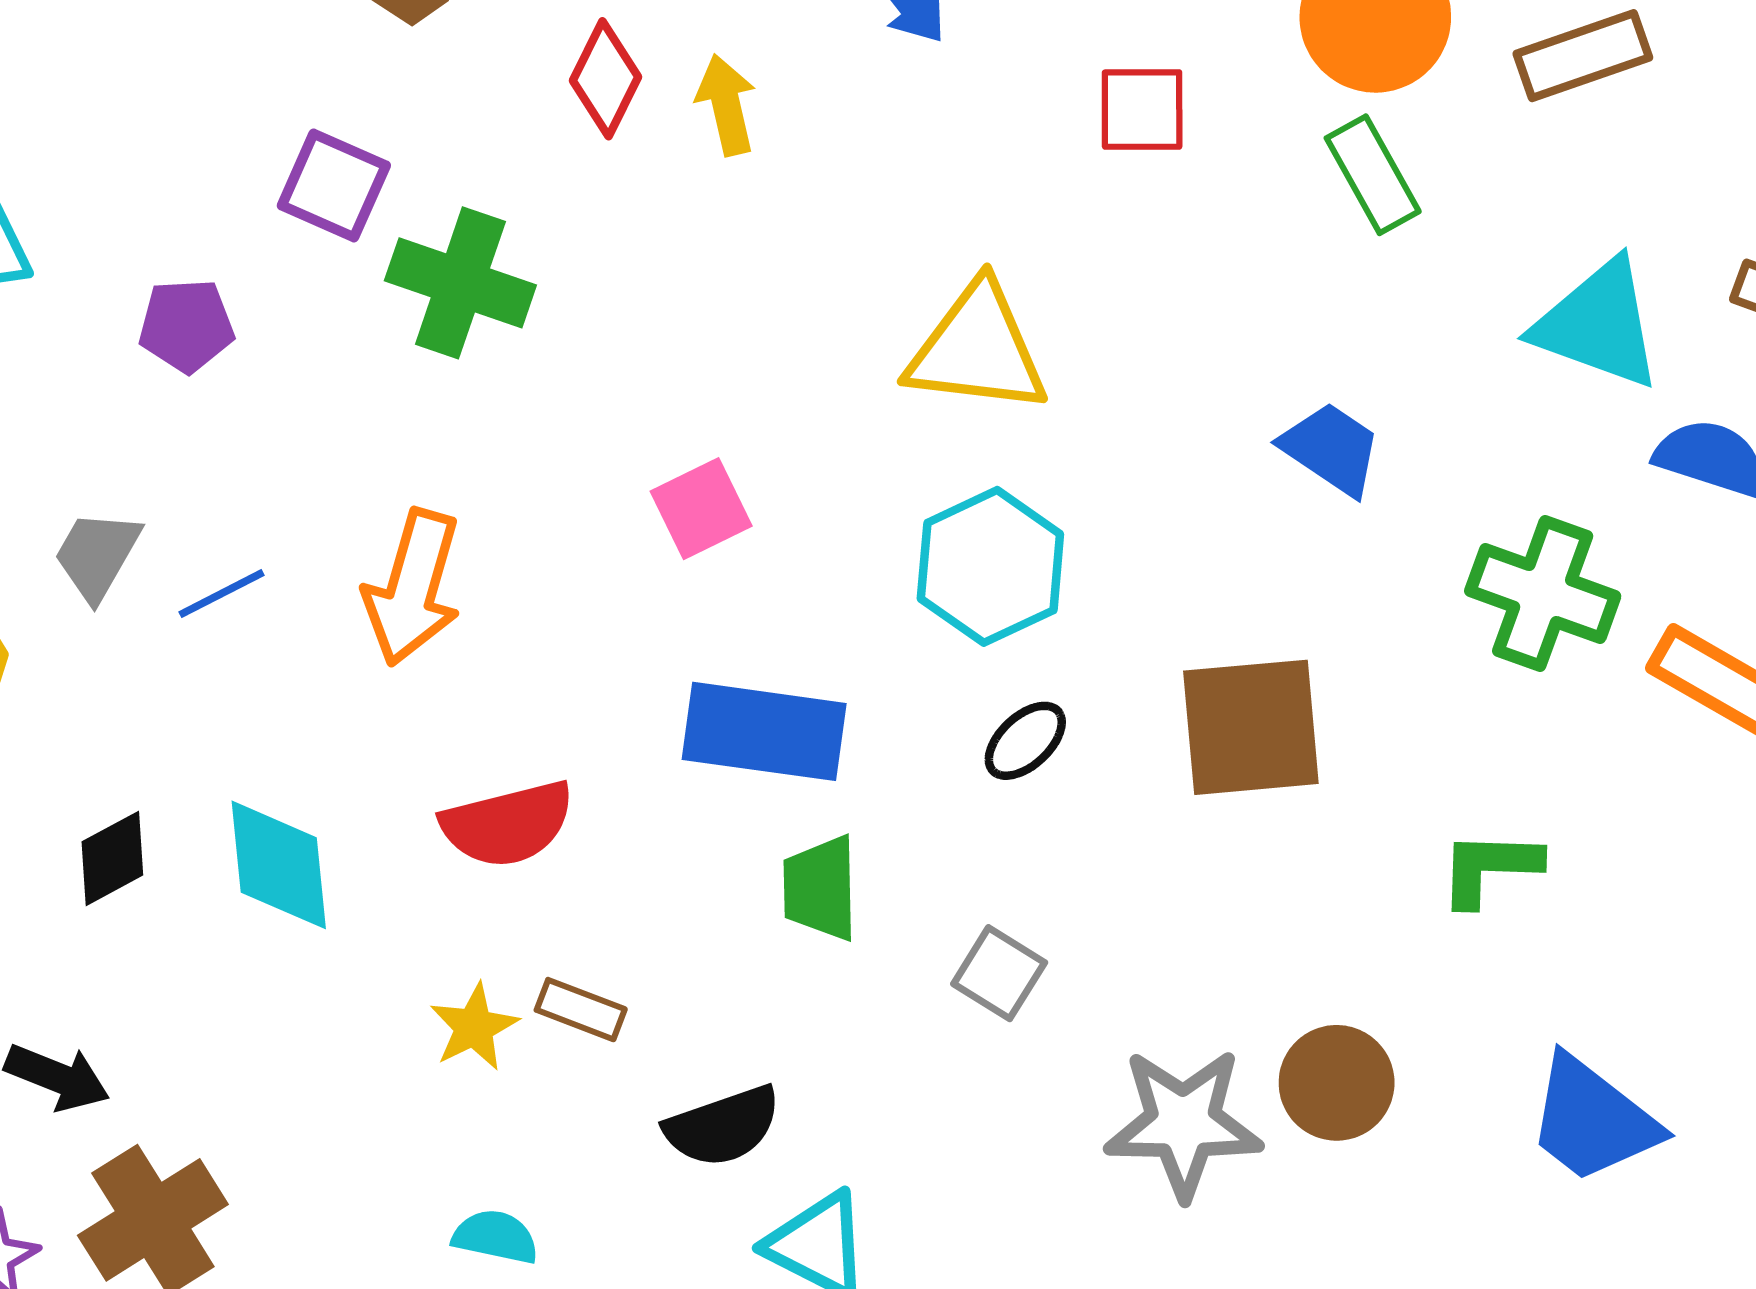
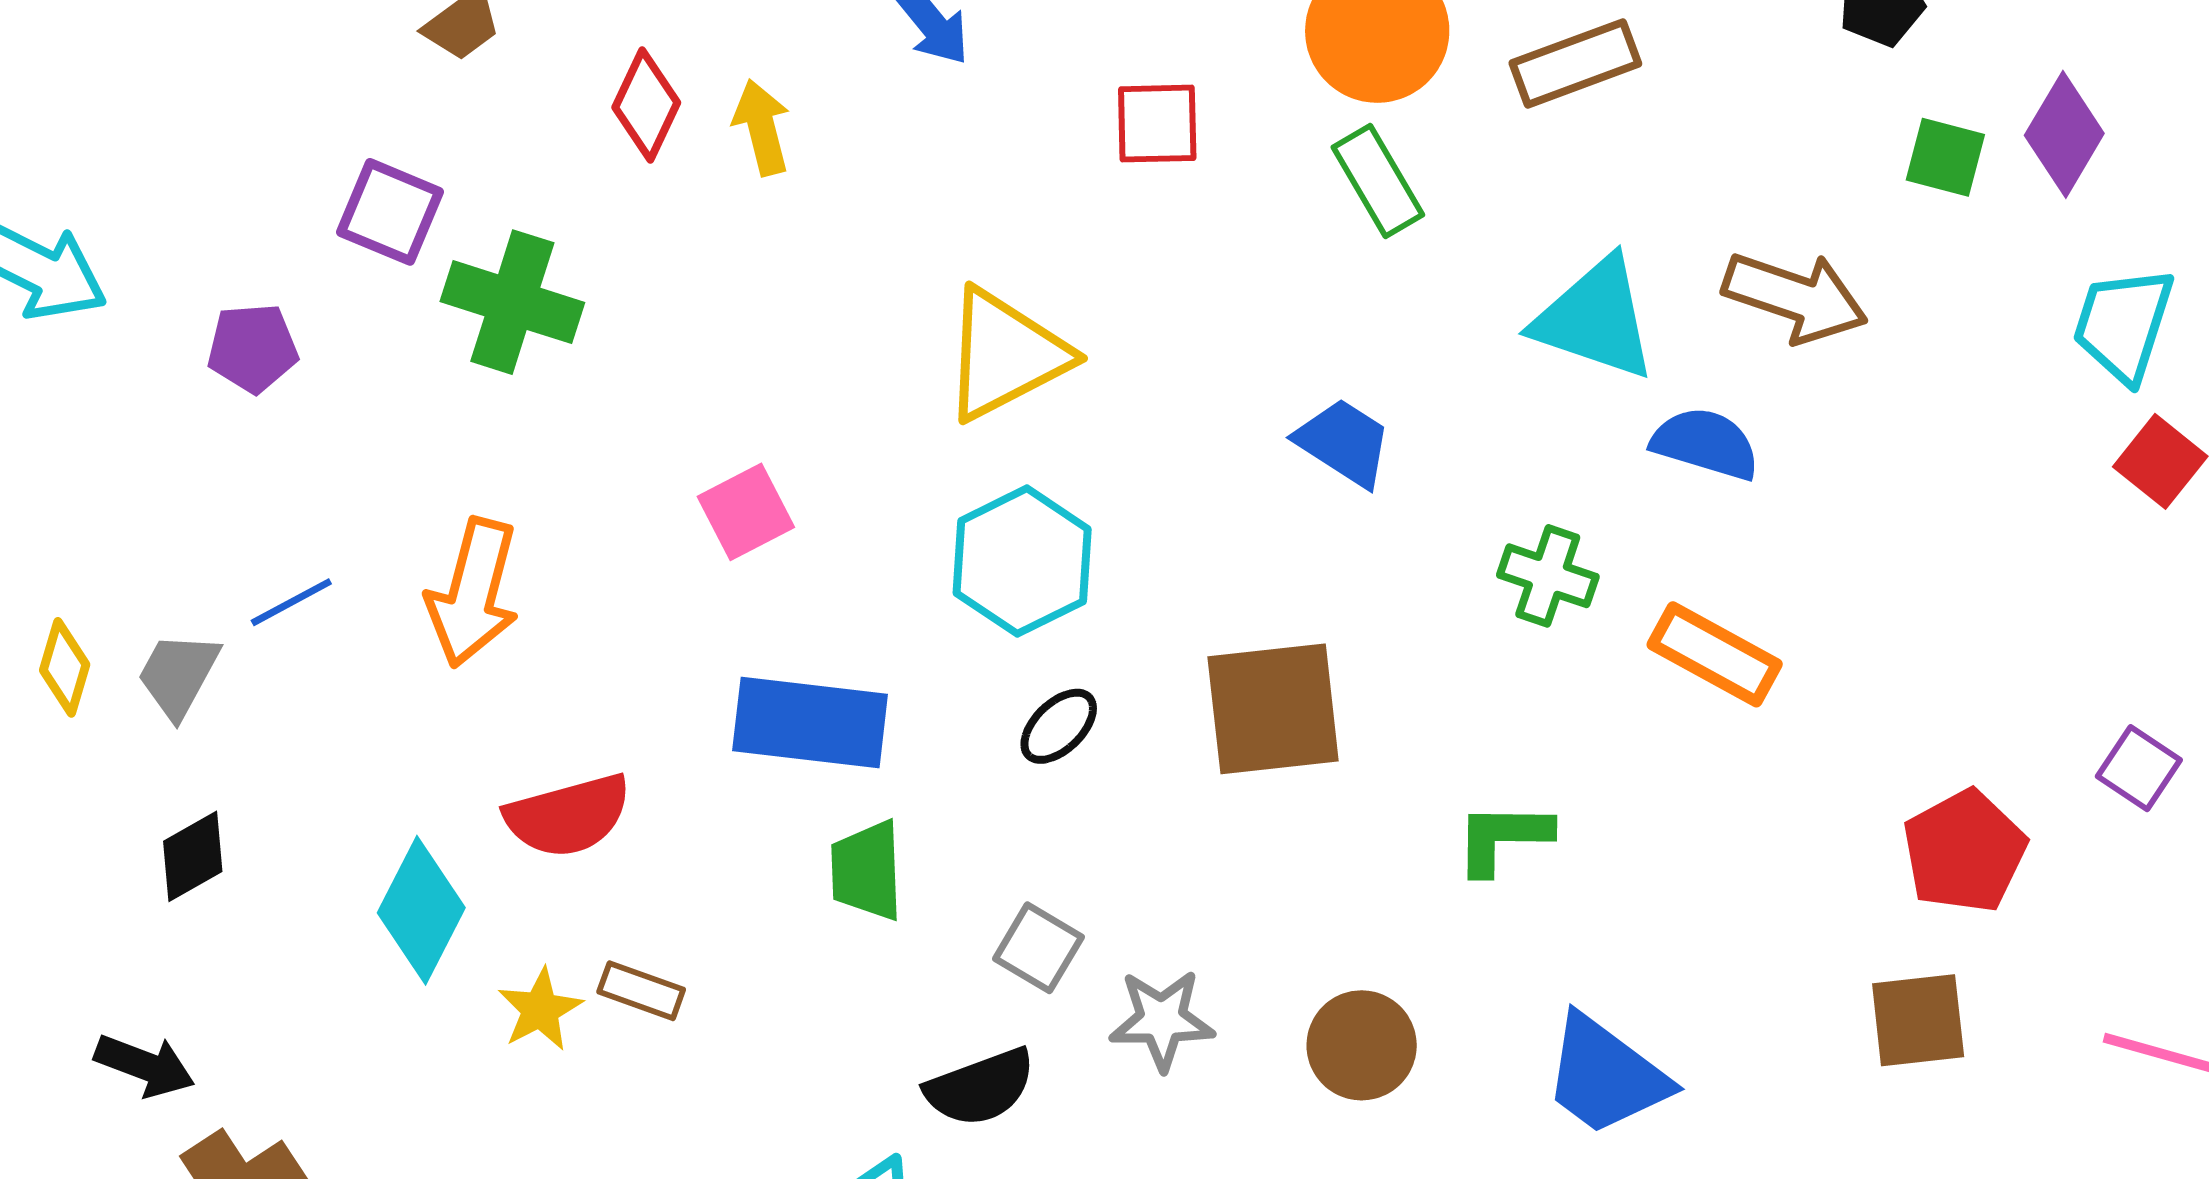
yellow triangle: (977, 349) -> (1005, 355), turned -33
gray trapezoid: (97, 555) -> (178, 675), moved
green cross: (1543, 593) -> (1548, 576), size x0.7
cyan diamond: (279, 865) -> (421, 910), moved, turned 34
gray star: (1183, 1123) -> (1162, 1020), moved, size x0.7
black semicircle: (723, 1126) -> (980, 1087), moved

